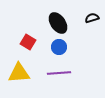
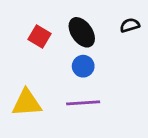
red square: (28, 42) -> (39, 37), moved

